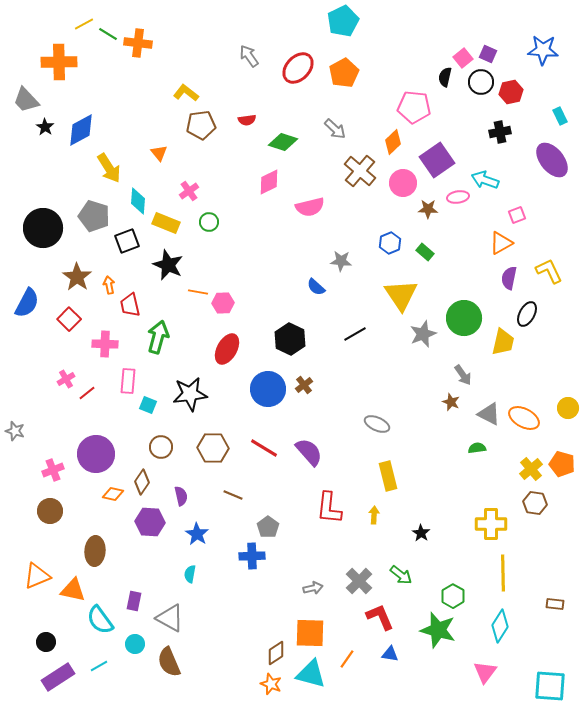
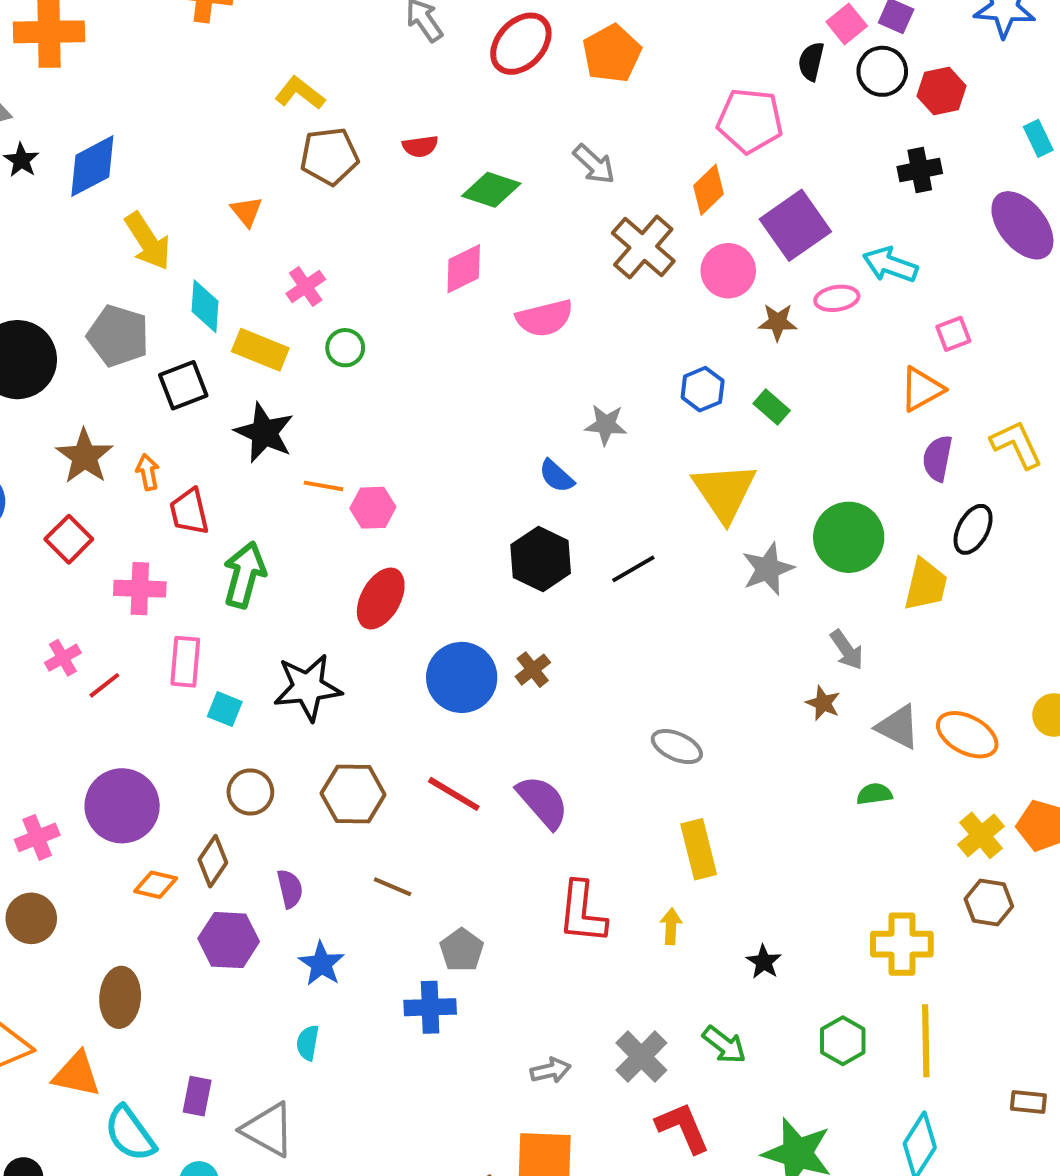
black hexagon: (290, 339) -> (541, 559), moved
green hexagon: (453, 596) -> (843, 1041), moved

